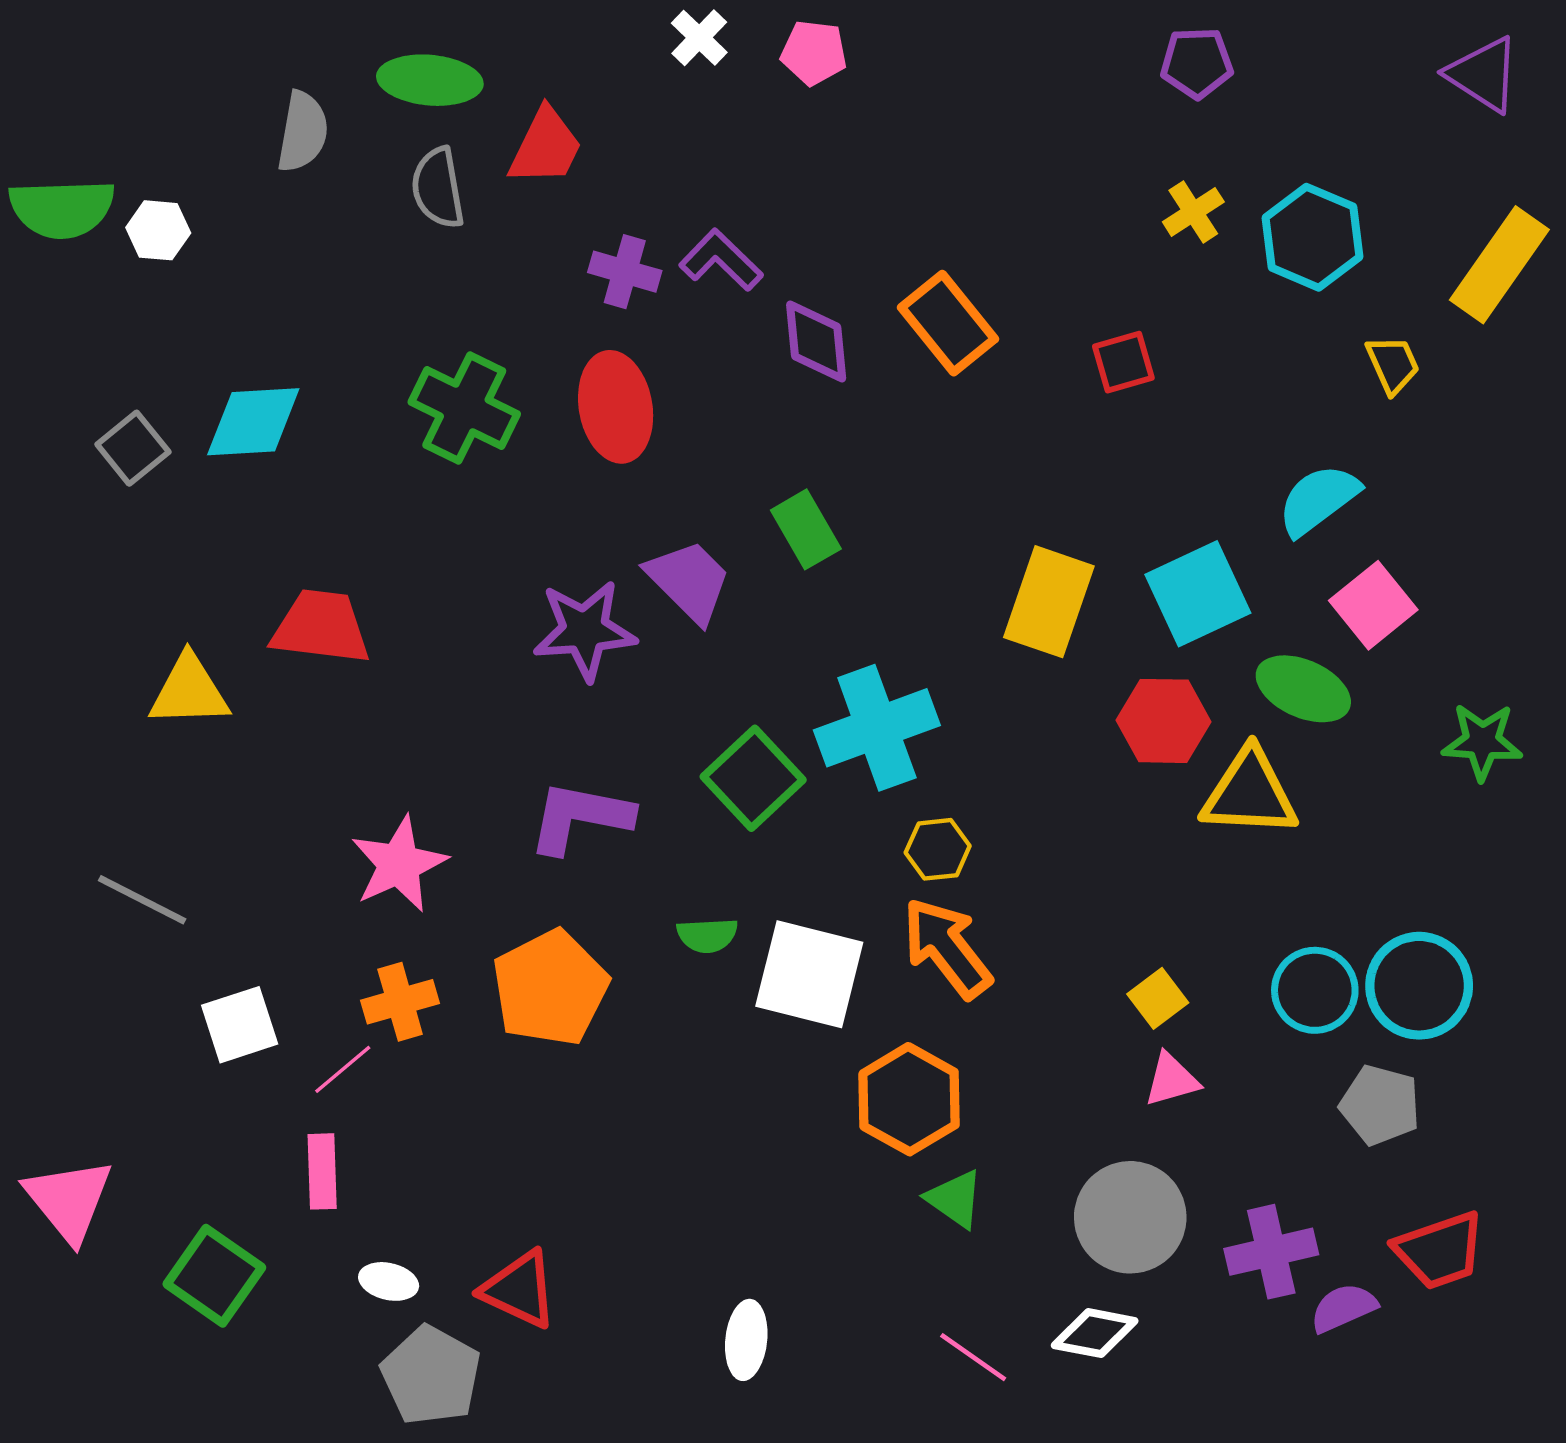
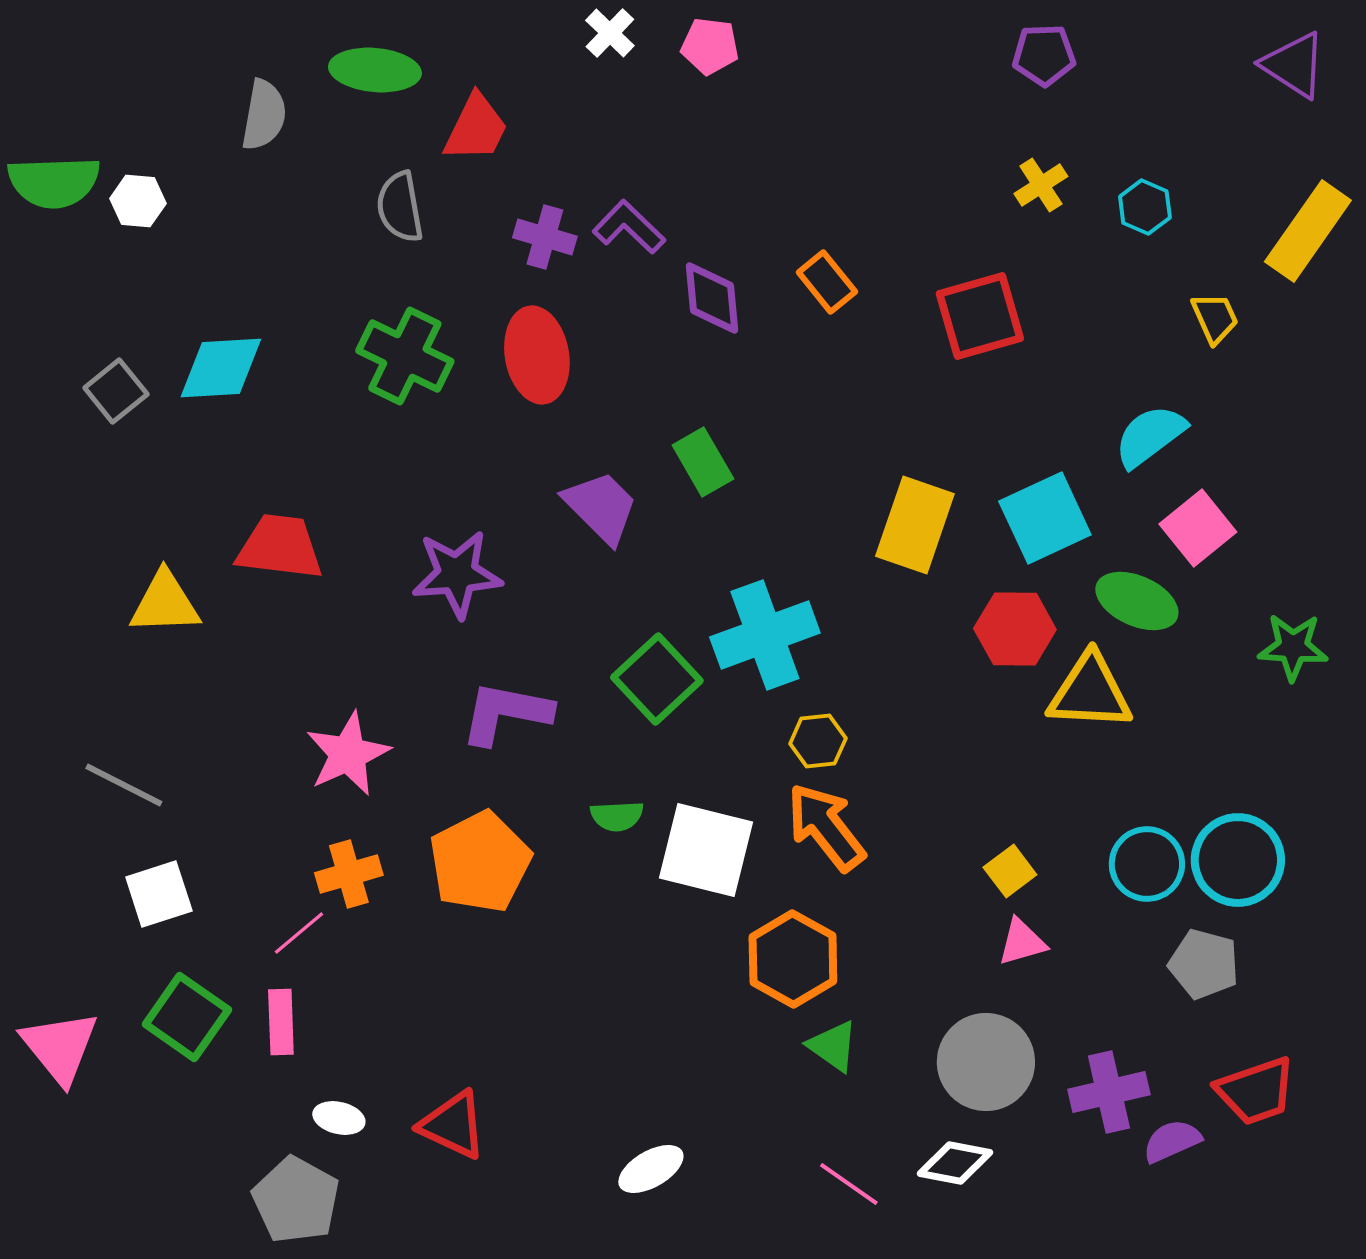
gray semicircle: (438, 188) -> (400, 207), moved
cyan hexagon: (1313, 237) -> (1145, 207), size x0.6
orange rectangle: (948, 323) -> (827, 282), size x0.7
red square: (1123, 362) -> (980, 316), size x1.6
purple star: (585, 630) -> (457, 574), moved
white square: (240, 1025) -> (159, 894), moved
green square: (214, 1276) -> (187, 1017), moved
white ellipse: (746, 1340) -> (651, 1169), turned 54
gray pentagon: (431, 1375) -> (296, 1200), moved

